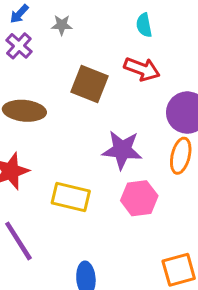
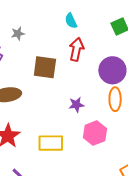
red arrow: (142, 69) -> (76, 49), turned -85
purple star: (122, 150) -> (76, 105), size x0.6

